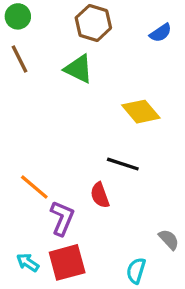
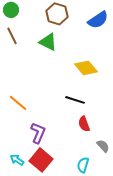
blue semicircle: (161, 33) -> (98, 20), size x1.5
orange line: (34, 187) -> (18, 103), moved
red semicircle: (100, 195) -> (84, 124), moved
red square: (67, 262) -> (41, 160), turned -35

